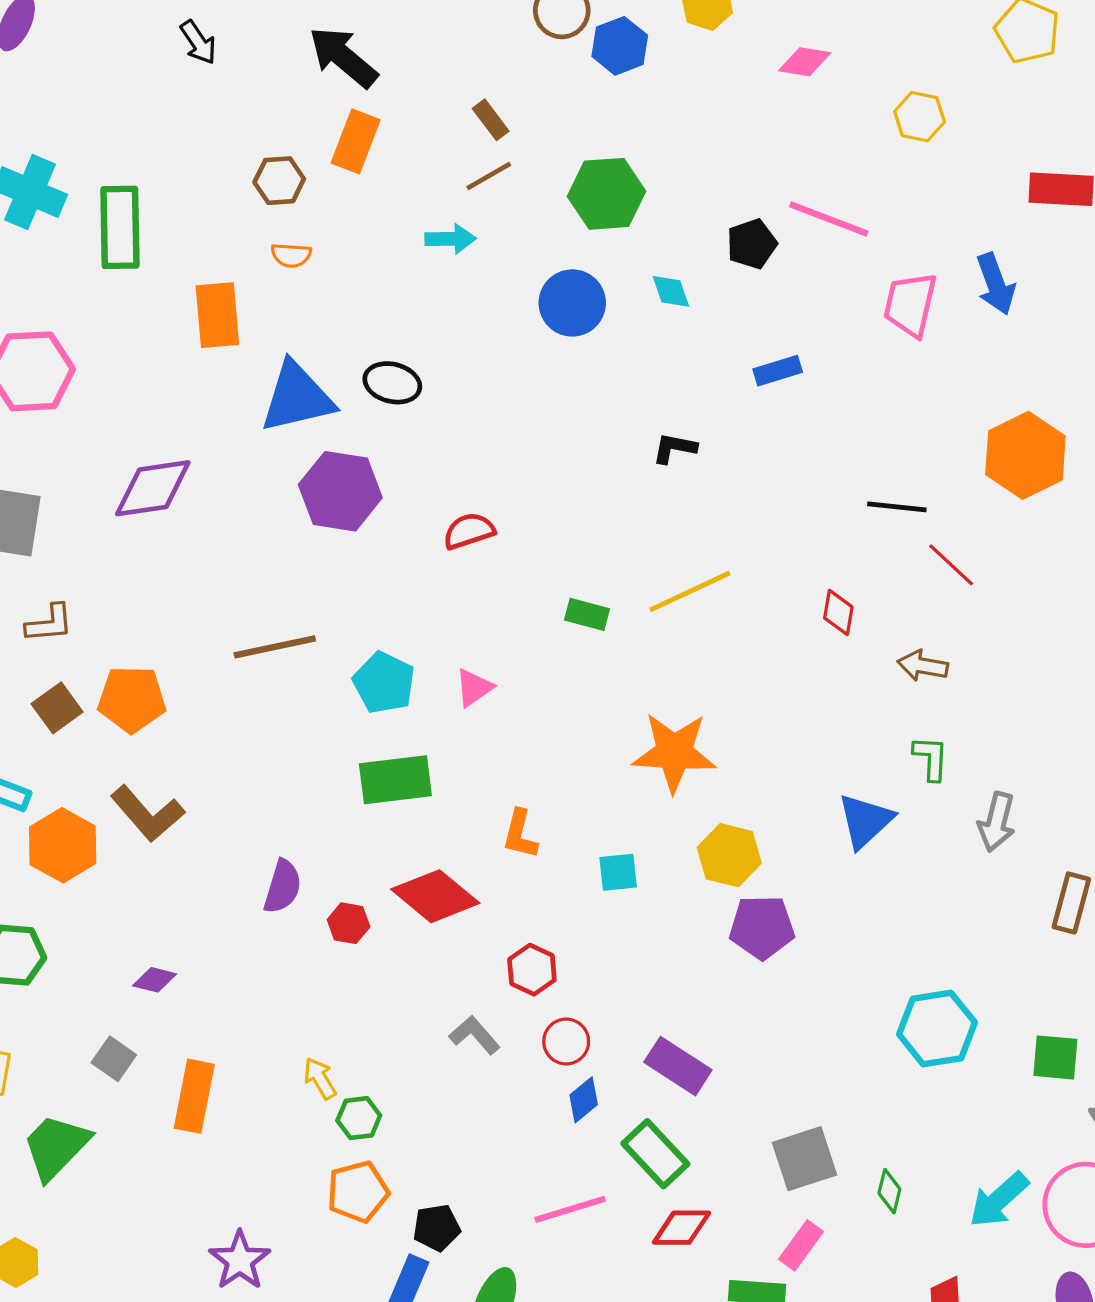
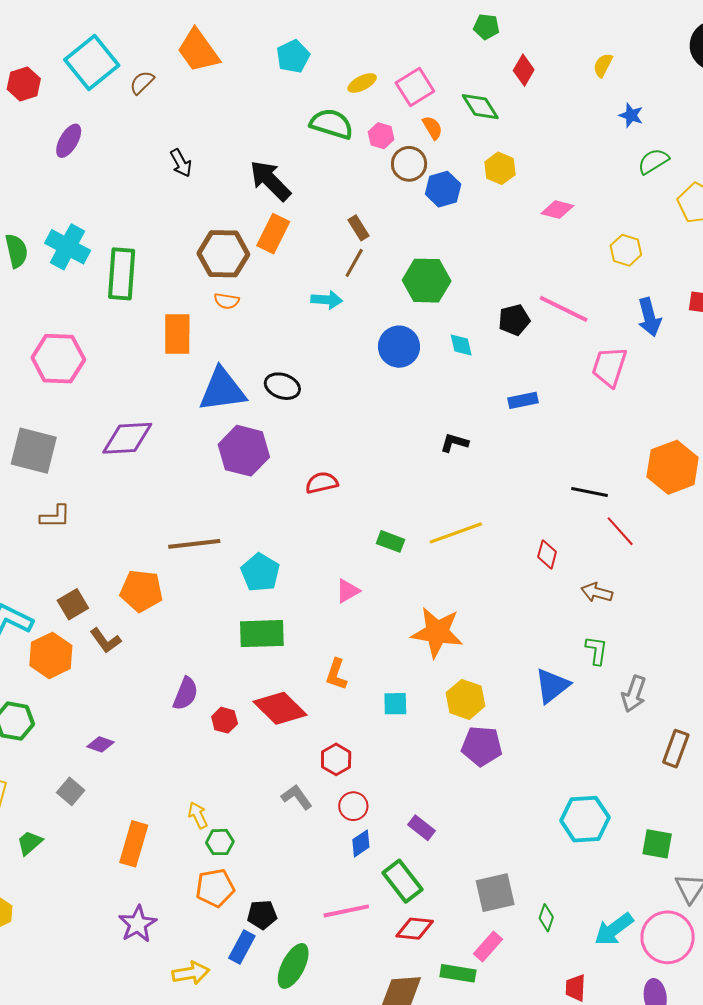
brown line: (489, 176) -> (354, 263), turned -36
brown hexagon: (279, 181) -> (223, 254), size x1.6
blue arrow: (996, 284) -> (649, 317), moved
pink triangle: (474, 688) -> (348, 591), moved
orange pentagon: (132, 699) -> (141, 591), moved
brown square: (57, 708) -> (73, 604), moved
brown L-shape: (147, 814) -> (105, 641), size x0.7
purple rectangle: (678, 1066) -> (422, 828), size x0.7
orange rectangle: (194, 1096) -> (134, 844), moved
green trapezoid: (56, 1147) -> (30, 843), size x0.6

